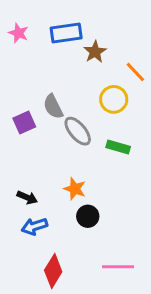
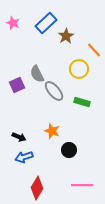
blue rectangle: (66, 33) -> (46, 23), turned -35
black circle: (88, 216) -> (69, 150), moved

